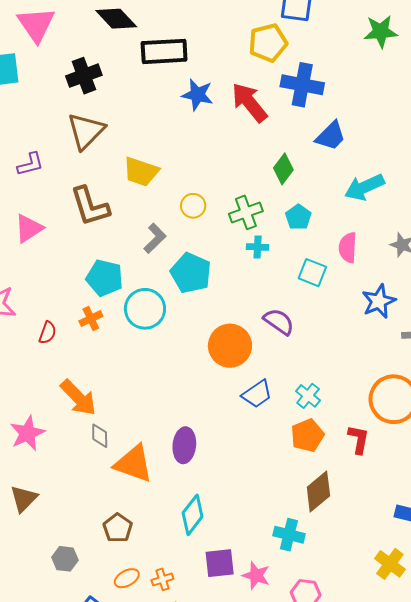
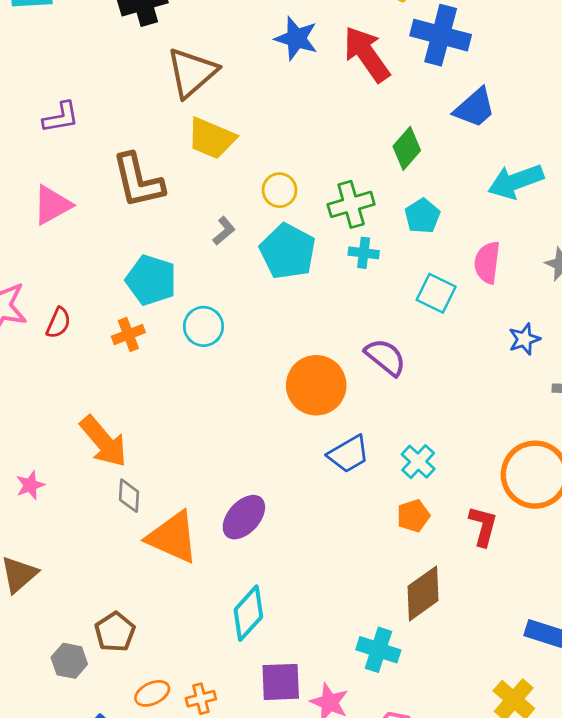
brown triangle: (86, 131) -> (192, 73), moved
gray L-shape: (155, 238) -> (224, 231), size x0.7
cyan pentagon: (191, 273) -> (288, 251), moved
blue star: (379, 301) -> (524, 339), size x0.7
cyan circle: (145, 309) -> (203, 326), size x0.7
red semicircle: (48, 333) -> (58, 323), moved
pink star: (27, 433) -> (30, 485), size x0.6
orange pentagon: (307, 435) -> (413, 516), size x0.7
purple ellipse: (184, 445) -> (244, 517), turned 32
brown pentagon: (118, 528) -> (115, 632), moved

